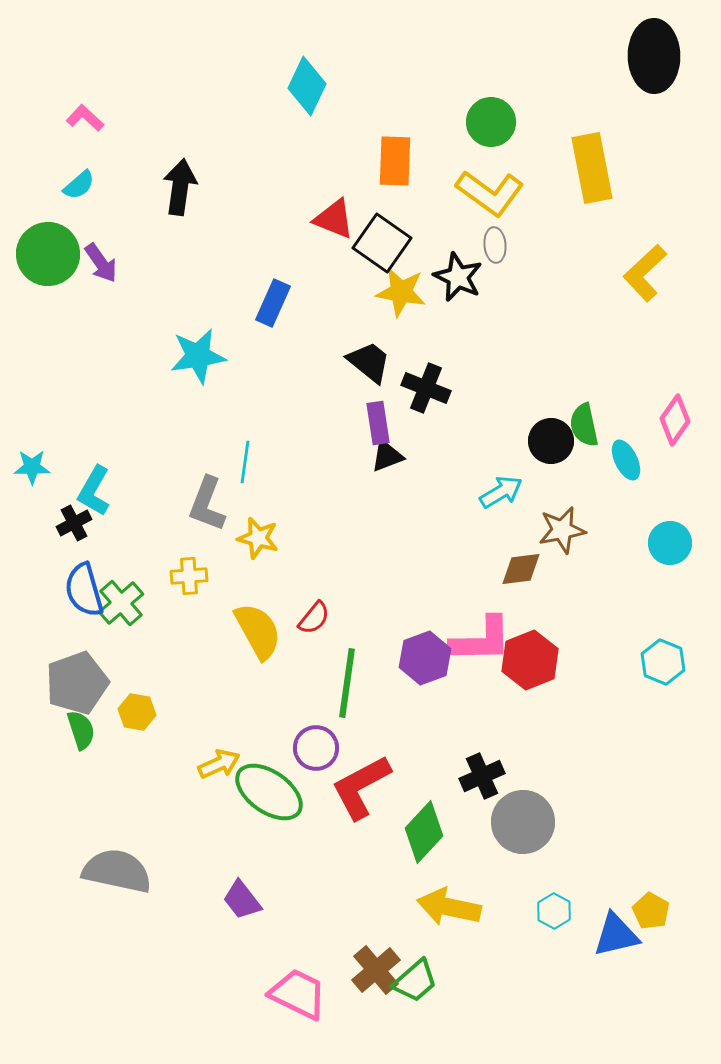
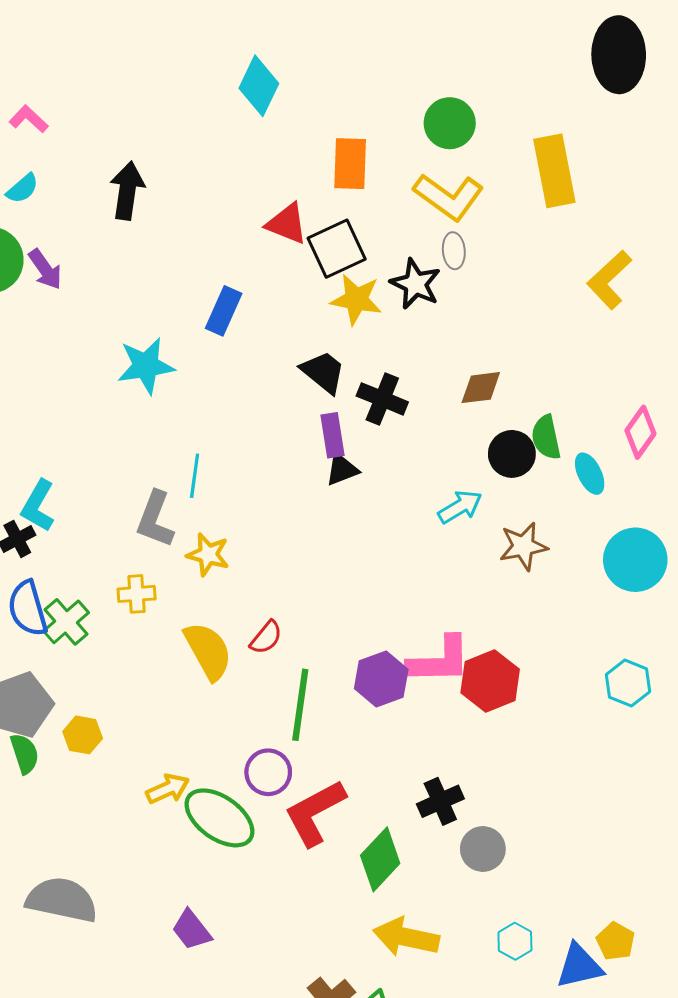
black square: (382, 243) -> (337, 249), turned 30
cyan circle: (670, 543) -> (635, 560), size x1.4
brown diamond: (521, 569) -> (481, 388), moved
gray circle: (523, 822) -> (483, 849), size x0.7

